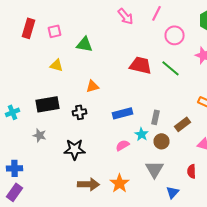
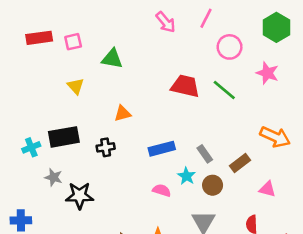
red rectangle: (28, 28) -> (39, 38), turned 66
yellow triangle: (56, 65) -> (76, 86), turned 32
cyan cross: (12, 112) -> (31, 147), moved
gray rectangle: (156, 117) -> (205, 154), turned -48
pink semicircle: (122, 145) -> (162, 190), turned 48
black star: (74, 149) -> (80, 196), moved

